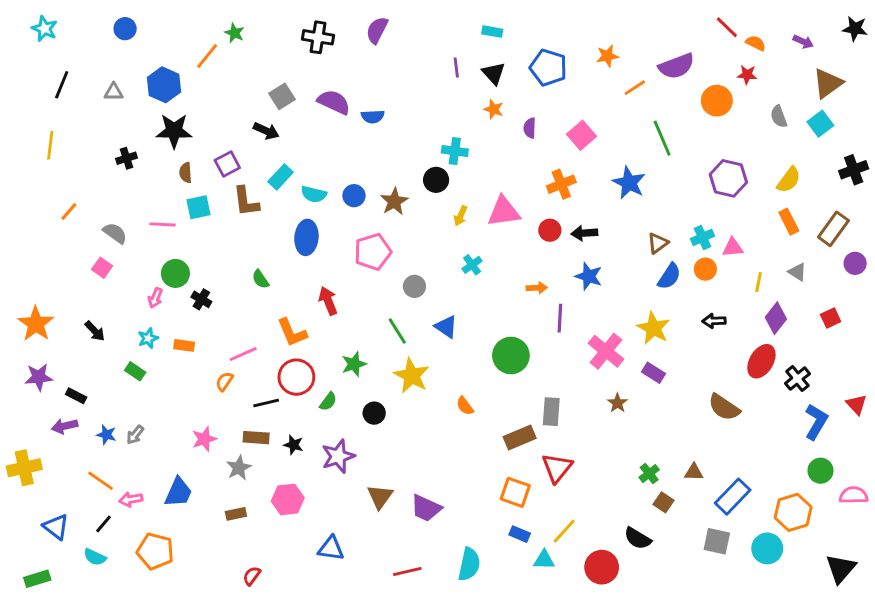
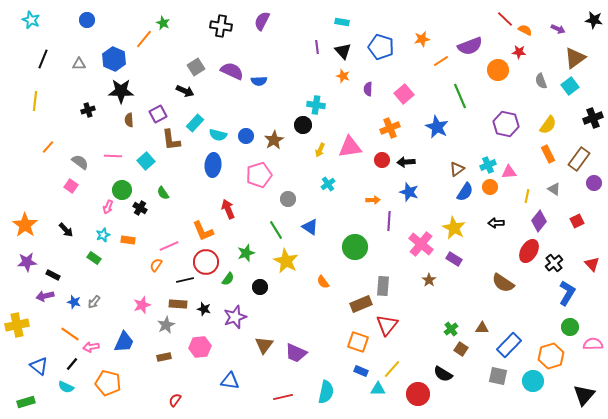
cyan square: (198, 207) -> (146, 161), moved, turned -30
green semicircle: (260, 279) -> (163, 193), moved
red triangle: (856, 404) -> (592, 264), moved

